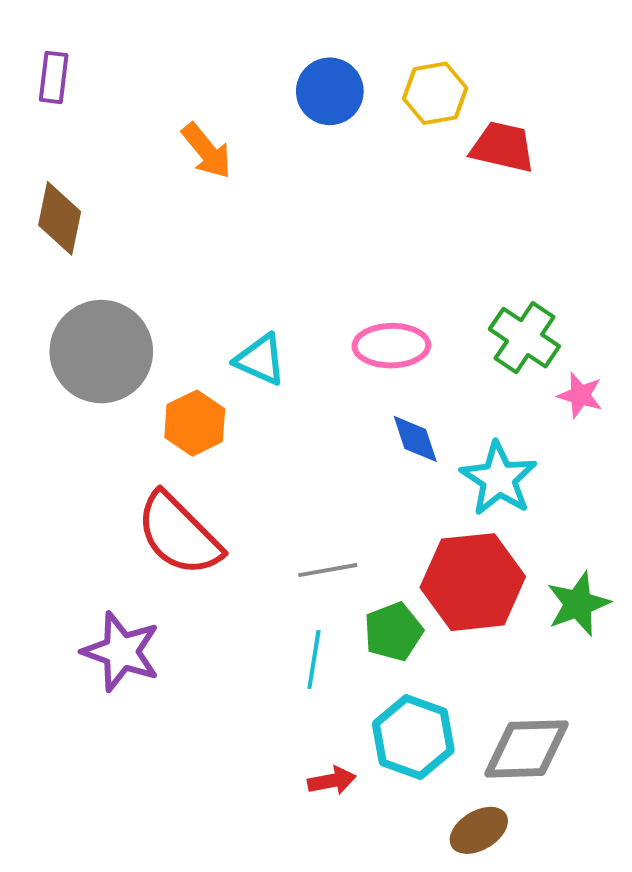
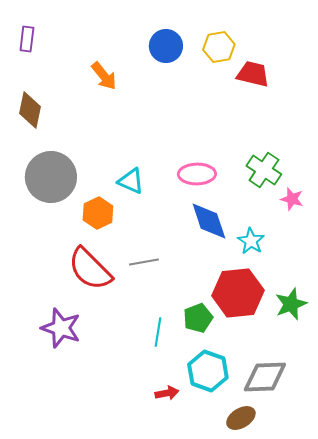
blue diamond: (415, 439) -> (209, 221), size x1.5
cyan star: (499, 479) -> (251, 241), size x0.7
gray line: (328, 570) -> (144, 262), moved

